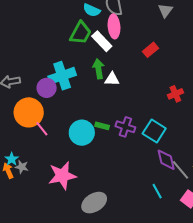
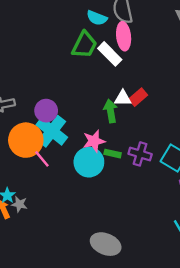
red rectangle: (150, 50) -> (138, 97), moved
green arrow: (98, 69) -> (111, 111), moved
cyan cross: (62, 76) -> (52, 131), moved, turned -32
pink star: (62, 176) -> (94, 141), moved, size x0.7
gray ellipse: (94, 203) -> (106, 244), turned 55

